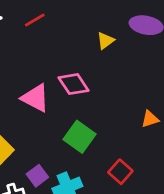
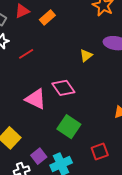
red line: (35, 20) -> (26, 54), moved
red square: (120, 172) -> (100, 151), turned 30

